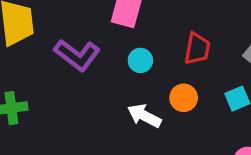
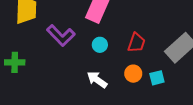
orange circle: (184, 98) -> (133, 74), moved

